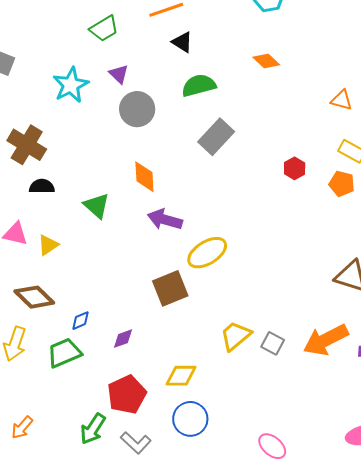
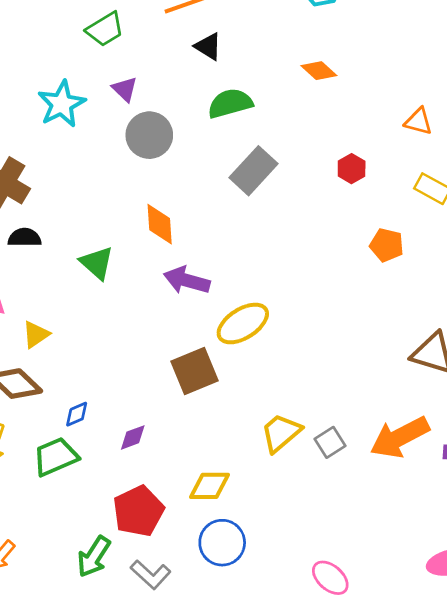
red hexagon: (295, 168) -> (352, 169), moved
orange pentagon: (342, 184) -> (387, 245), moved
yellow triangle: (48, 245) -> (36, 334), moved
gray square: (273, 343) -> (330, 442), turned 30

